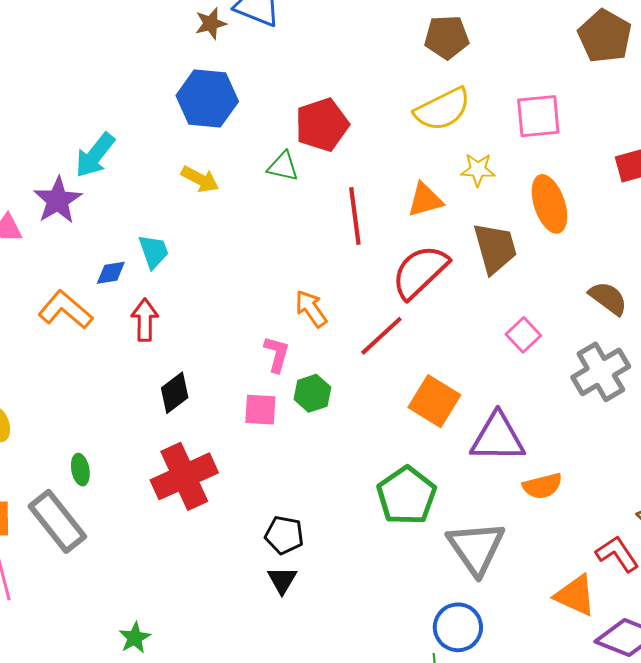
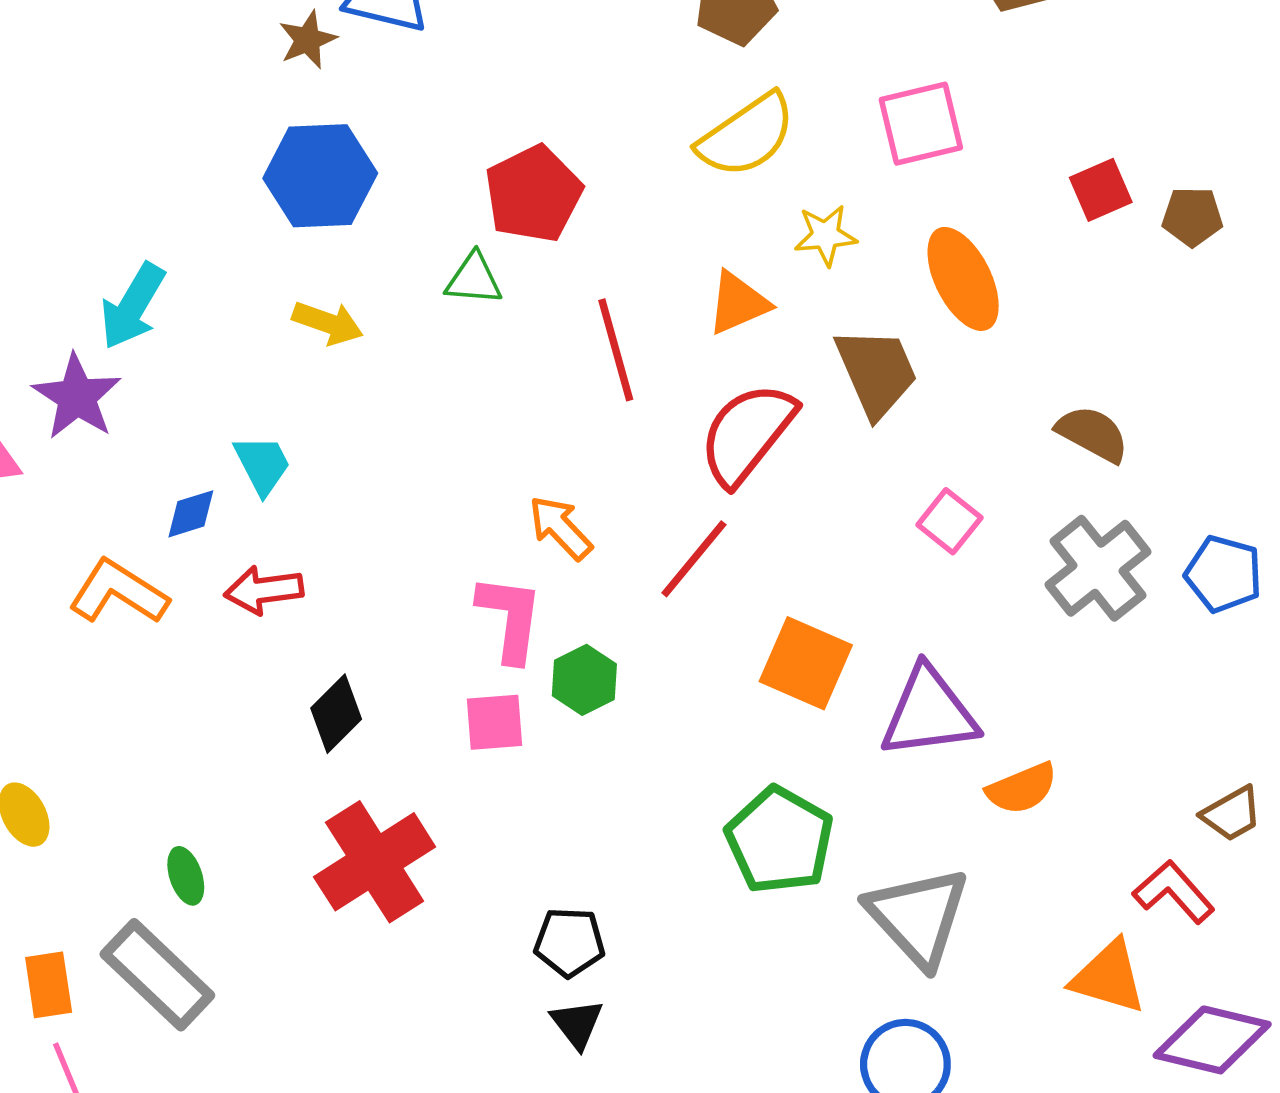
red arrow: (145, 320) -> (264, 590), turned -90
pink L-shape: (277, 354) -> (510, 618), size x1.4

